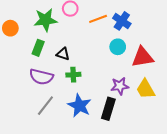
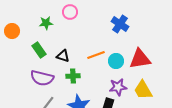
orange line: (98, 19) -> (96, 55), moved
green star: (45, 20) -> (46, 23), size x0.6
cyan circle: (118, 47) -> (116, 61), moved
green rectangle: (38, 48) -> (39, 50), turned -56

